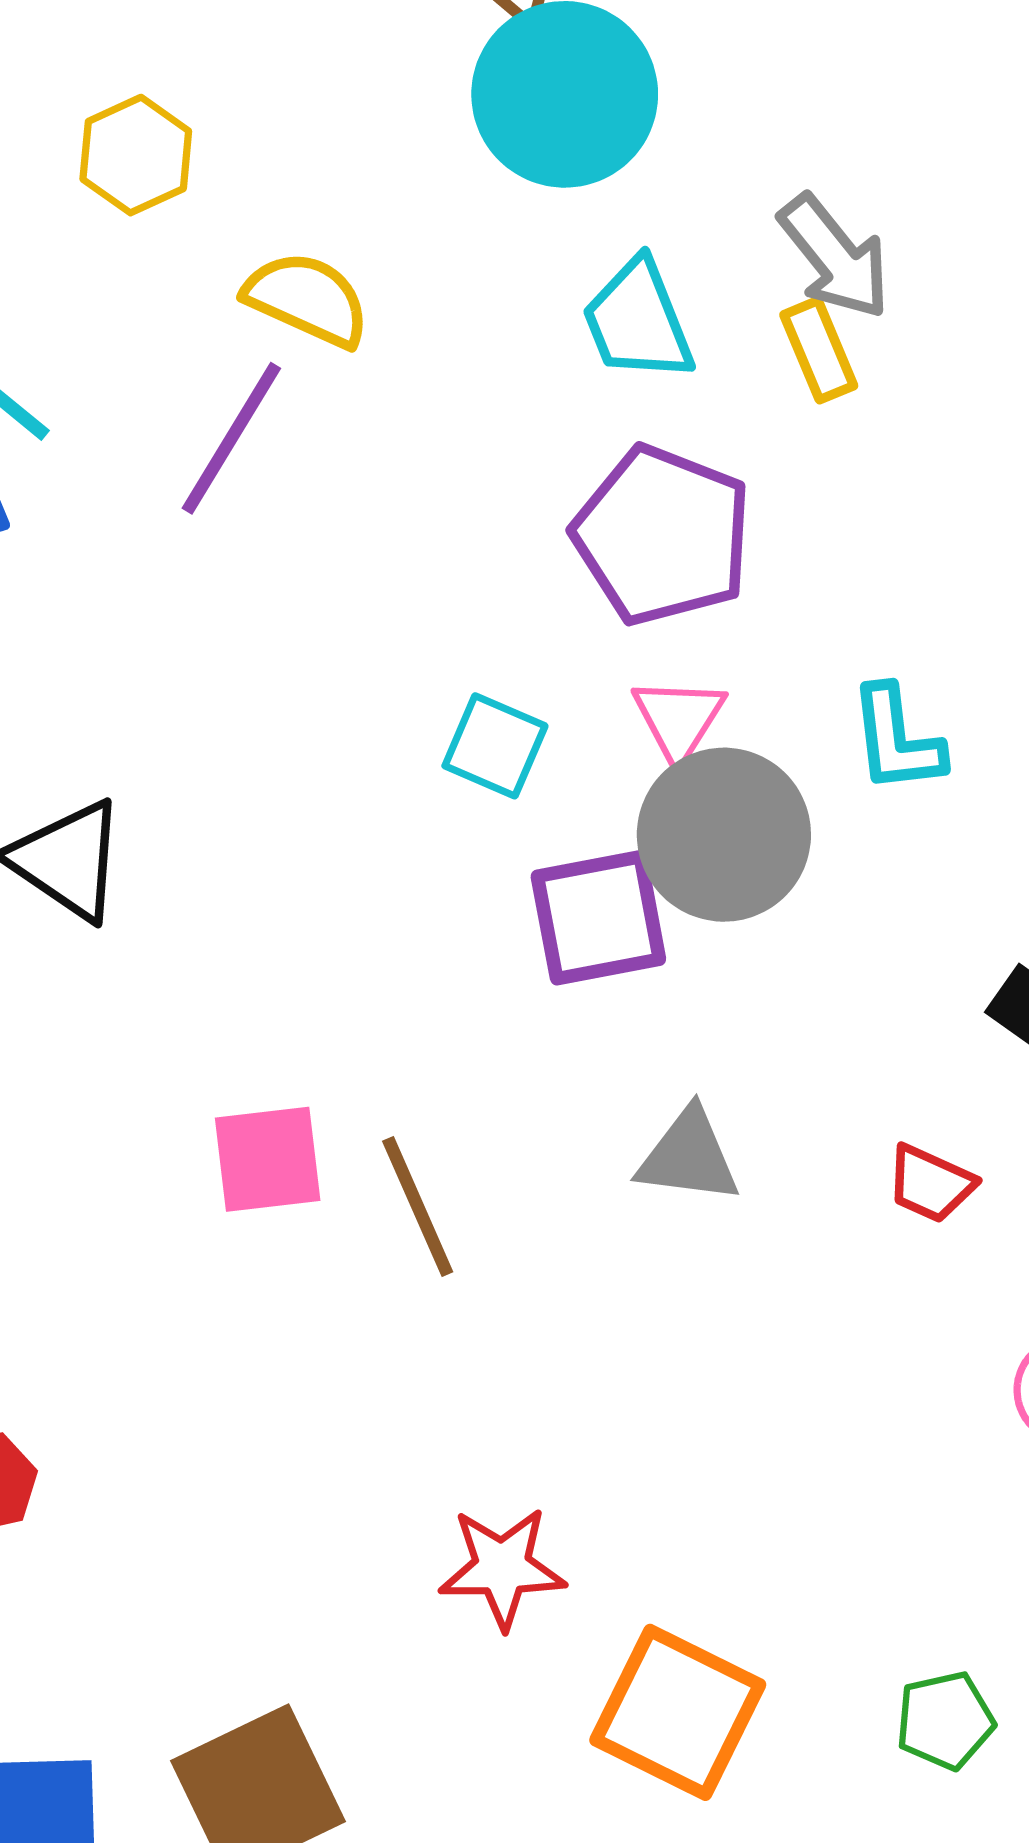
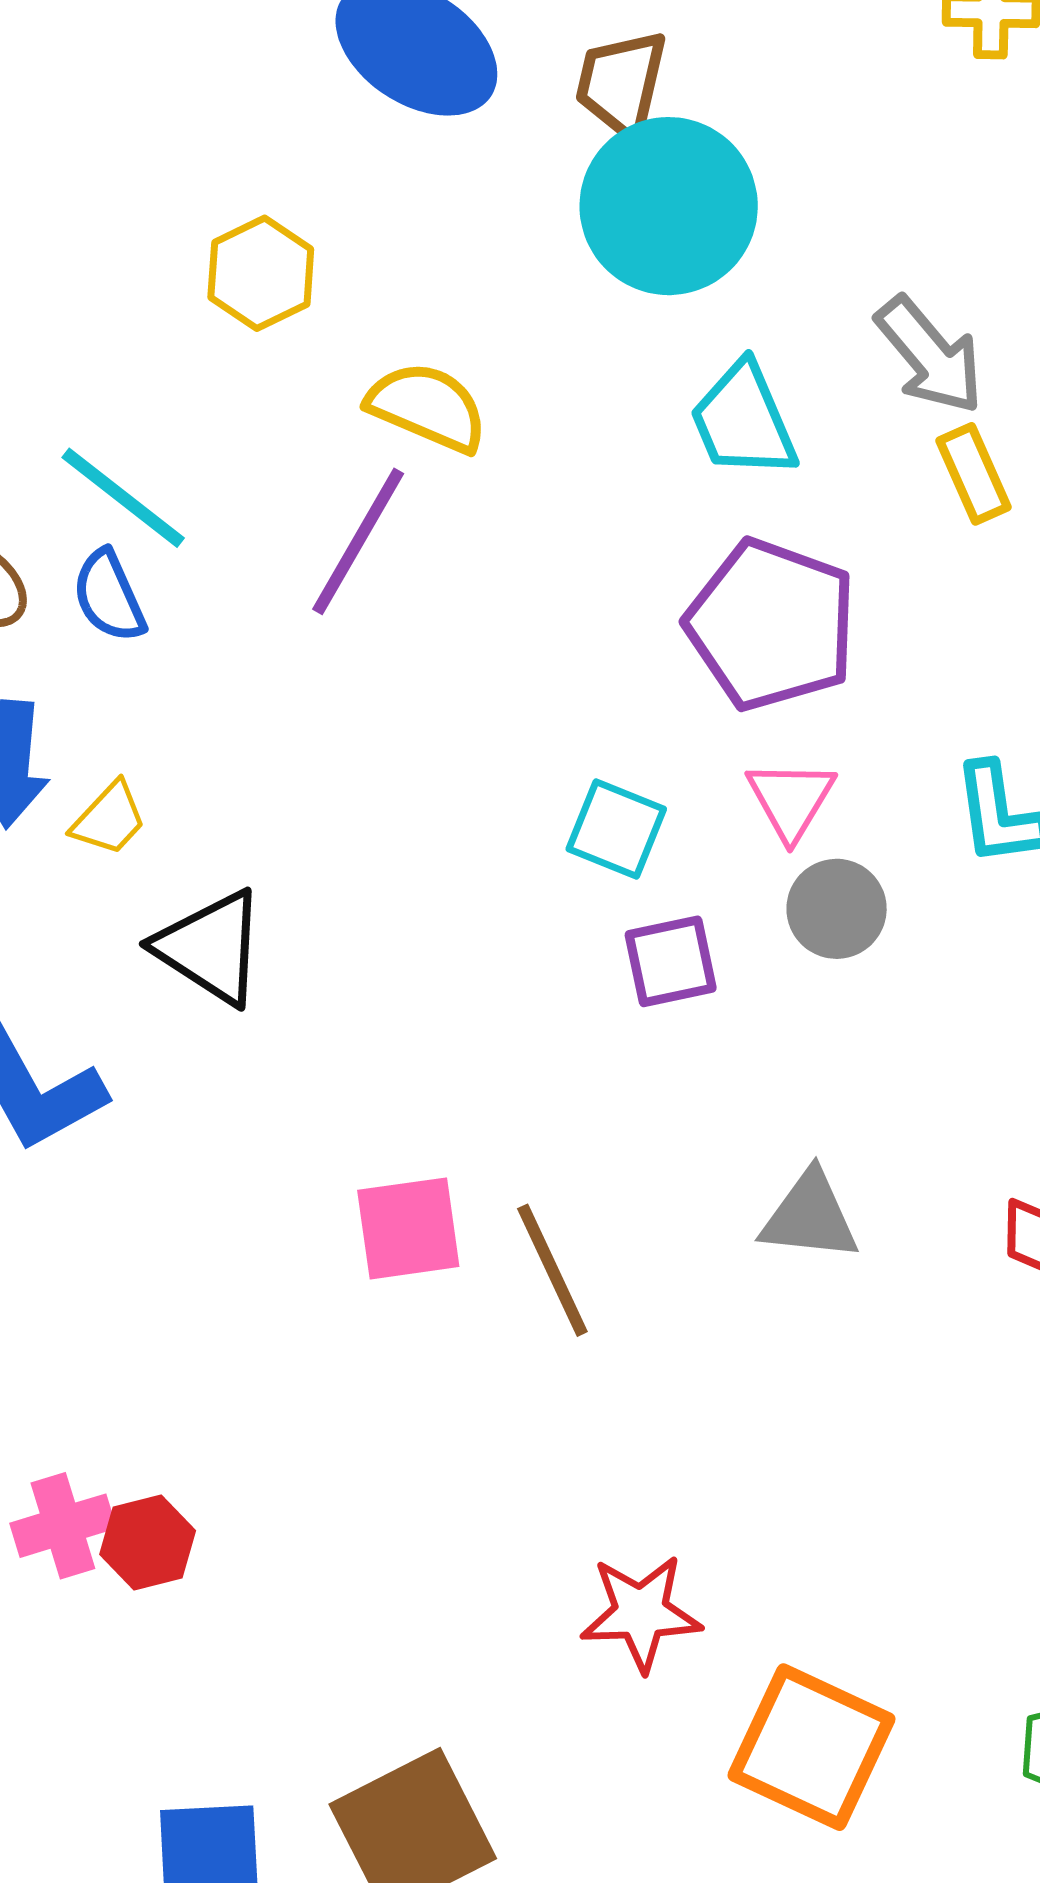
yellow rectangle: (819, 350) -> (974, 474), moved
gray circle: (724, 835) -> (837, 909), size x0.6
purple square: (598, 918) -> (671, 961), moved, size x0.7

